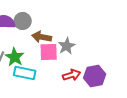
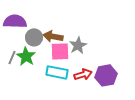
gray circle: (23, 21) -> (34, 37), moved
cyan rectangle: (25, 73) -> (57, 72), moved

